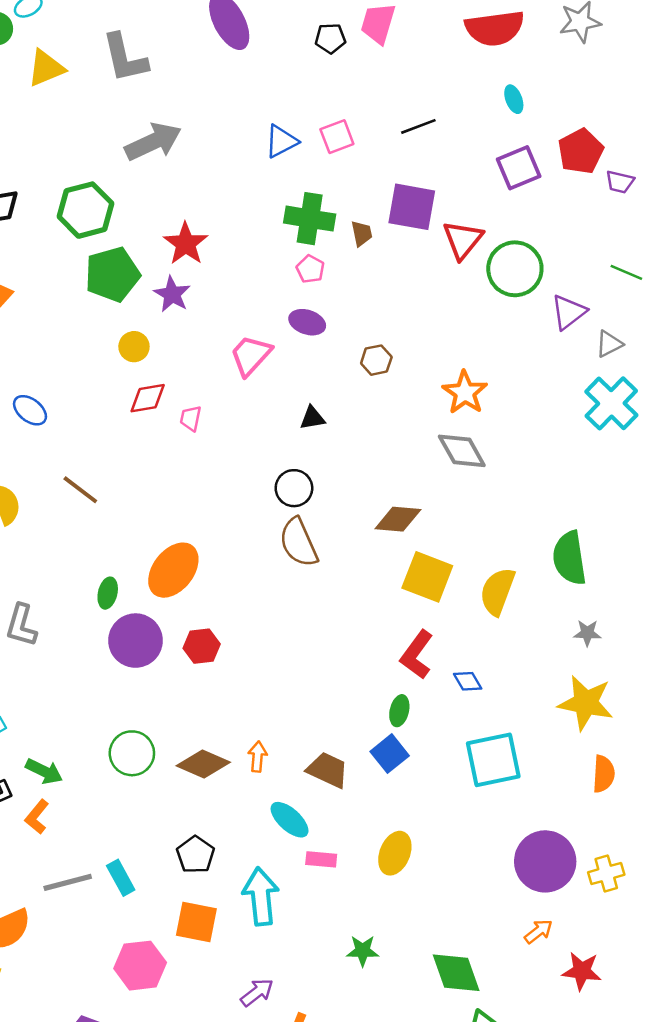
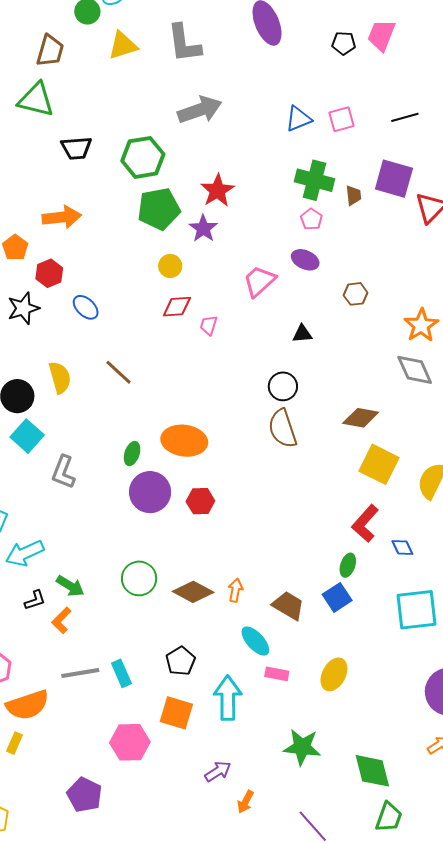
orange ellipse: (173, 570) -> (184, 441), turned 54
green star: (363, 951) -> (302, 747), size x1.5

